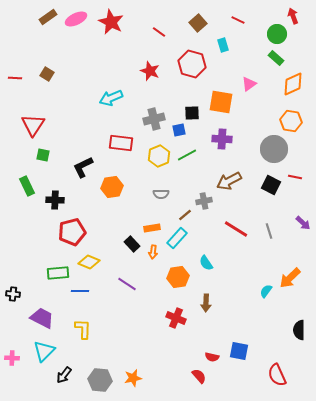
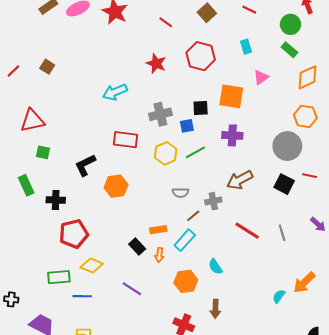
cyan rectangle: (223, 45) -> (246, 47), moved
red line: (15, 78) -> (13, 71), turned -48
red triangle: (33, 125) -> (32, 121), turned 45
gray semicircle: (161, 194) -> (180, 193), moved

